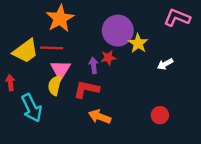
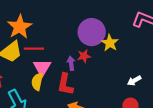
orange star: (60, 18) -> (20, 27), moved
white arrow: (165, 64) -> (134, 81), moved
red L-shape: (86, 89) -> (65, 84), turned -90

